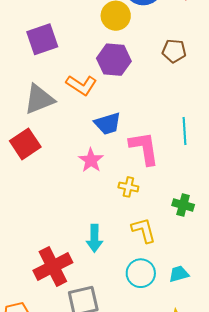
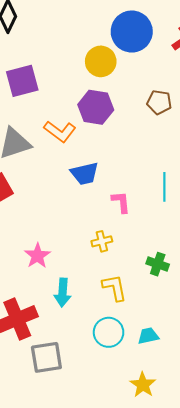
pink L-shape: (144, 148) -> (121, 202), size x0.6
pink star: (91, 160) -> (37, 256), moved
yellow cross: (128, 187) -> (102, 241), turned -30

